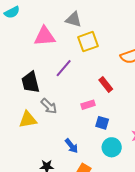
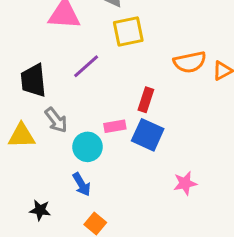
red rectangle: (106, 85) -> (146, 100), turned 49
blue square: (102, 123) -> (148, 135), moved, size x1.5
cyan circle: (112, 147) -> (87, 147), moved

